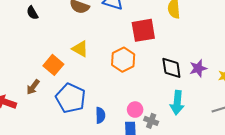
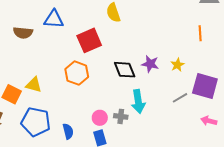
yellow triangle: (80, 49) -> (34, 85), moved
purple star: (198, 68) -> (150, 64), turned -30
gray cross: (151, 121) -> (121, 116), moved

